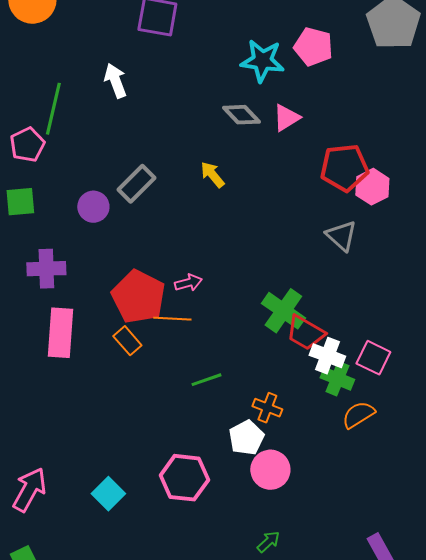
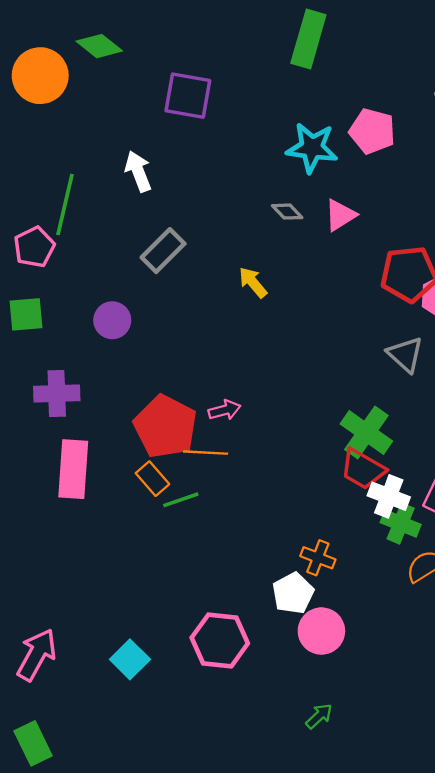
gray diamond: (241, 115) -> (287, 212), size x0.7
gray rectangle: (136, 184) -> (163, 251), moved
green cross: (283, 311) -> (366, 433), moved
green line: (206, 380) -> (181, 500), moved

